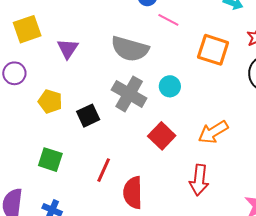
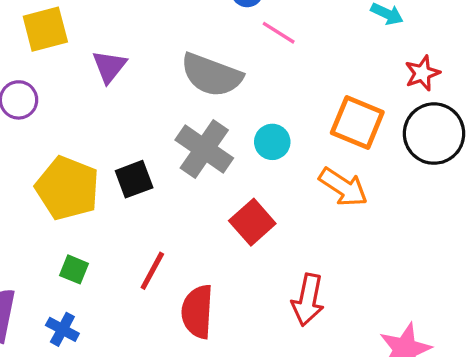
orange square: (213, 50) -> (357, 123), moved
yellow pentagon: (50, 101) -> (67, 188), moved, size x1.6
orange arrow: (213, 132) -> (343, 187), moved, turned -120
green square: (50, 160) -> (74, 269), moved, size x0.7

